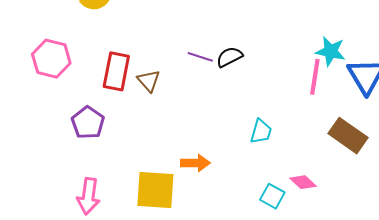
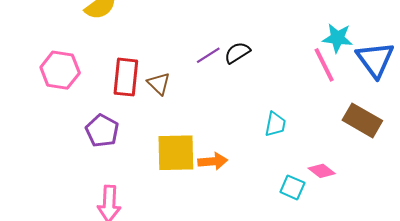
purple line: (200, 57) -> (208, 55), turned -45
pink line: (315, 77) -> (324, 65), turned -30
yellow square: (155, 190) -> (176, 153), moved

